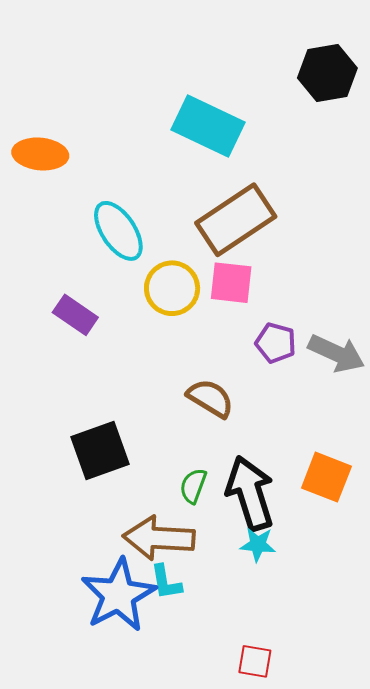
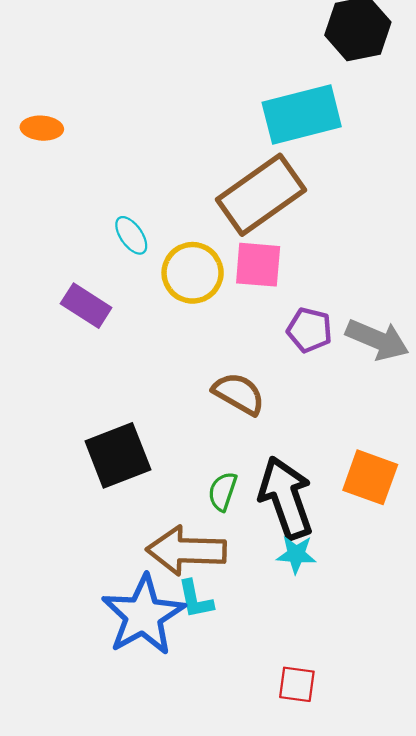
cyan rectangle: (208, 126) -> (302, 115), moved, turned -38
orange ellipse: (40, 154) -> (42, 128), size x0.7
cyan ellipse: (118, 231) -> (131, 235), moved, size x0.6

